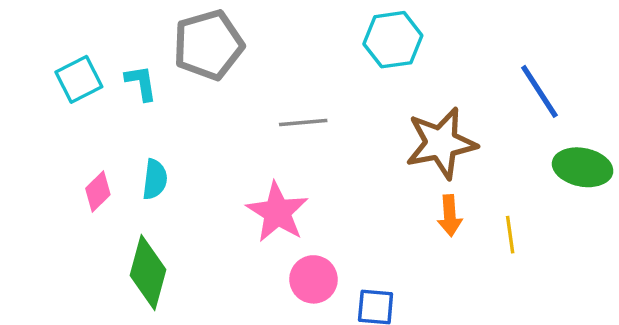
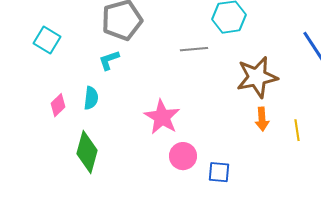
cyan square: (79, 79) -> (47, 40), turned -32
cyan L-shape: (141, 83) -> (109, 60), moved, turned -100
gray line: (303, 122) -> (194, 49), moved

